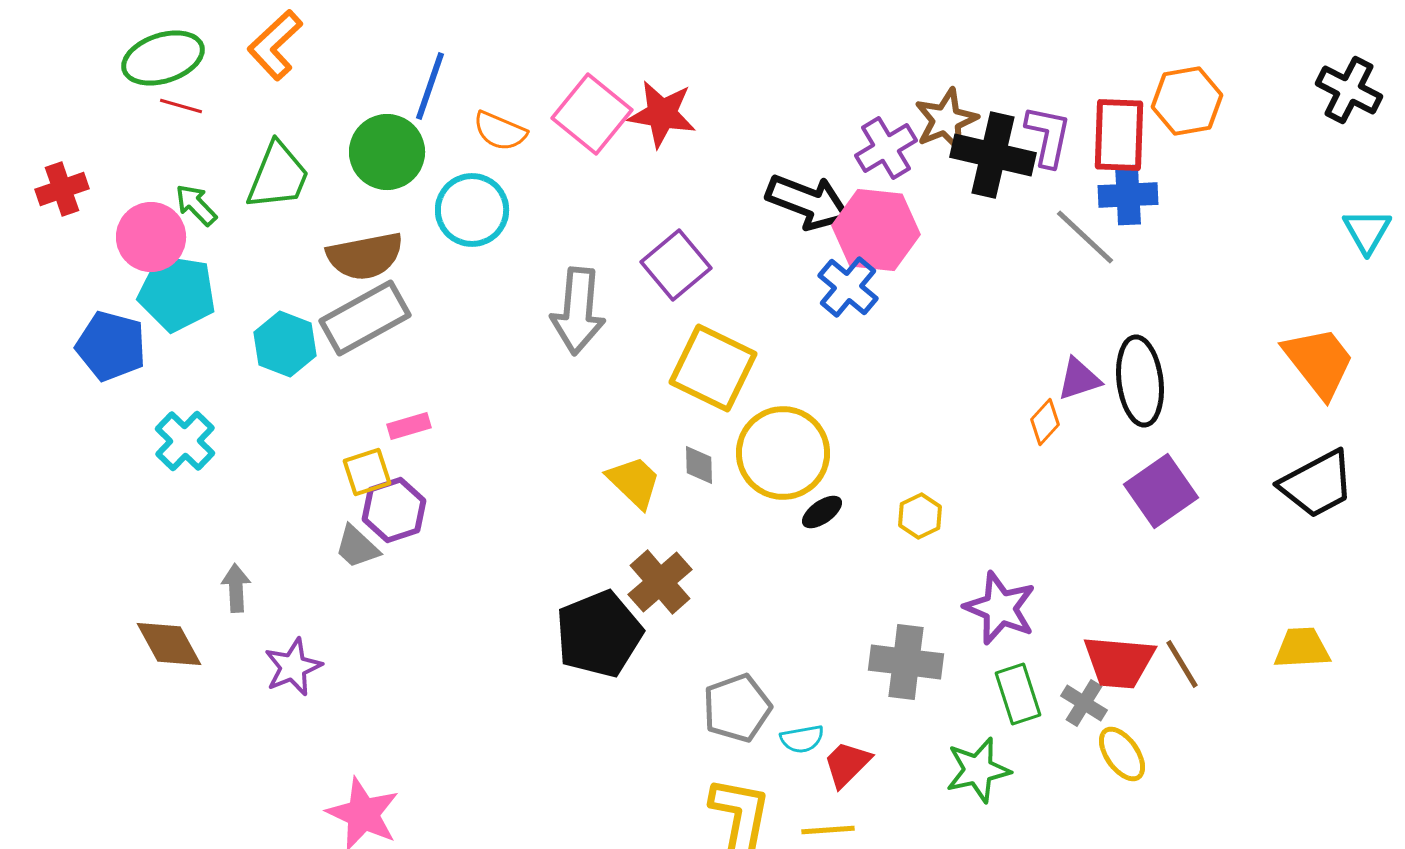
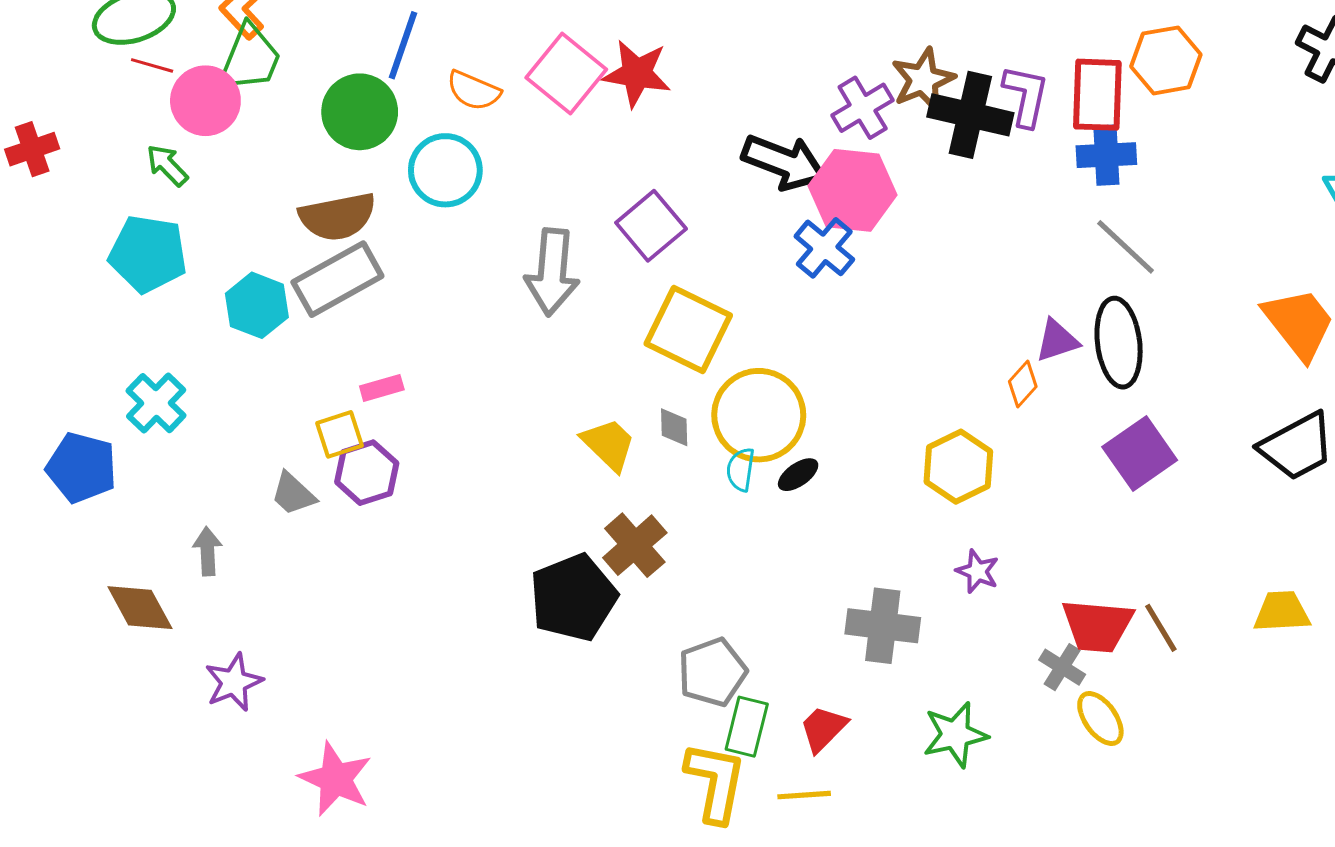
green trapezoid: (278, 176) -> (250, 58), moved
pink circle: (151, 237) -> (205, 101), moved
gray line: (1085, 237) -> (1126, 247), moved
blue pentagon: (111, 346) -> (82, 468), moved
yellow hexagon: (920, 516) -> (958, 467), moved, size x1.6
gray trapezoid: (357, 547) -> (293, 494), moved
purple star: (1000, 608) -> (977, 571), size x0.6
purple star: (293, 667) -> (234, 682), moved
green rectangle: (1018, 694) -> (747, 727), moved, turned 32
cyan semicircle: (802, 739) -> (741, 470), moved, turned 108

